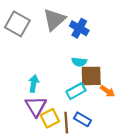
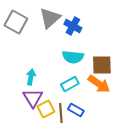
cyan semicircle: (79, 62) -> (73, 57), size x1.5
brown square: (91, 76) -> (102, 65), moved
orange arrow: (107, 91) -> (99, 84), size x1.6

